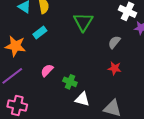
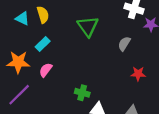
red star: (115, 68) -> (138, 74), moved
pink semicircle: (47, 70) -> (46, 70), moved

